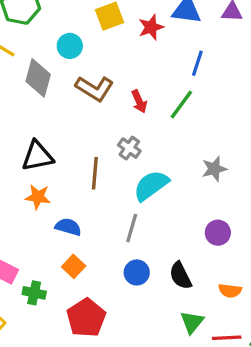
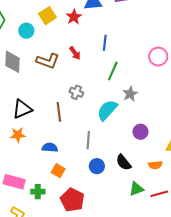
cyan circle: (70, 46) -> (26, 31), moved
blue line: (197, 63) -> (105, 43), moved
red arrow: (139, 101) -> (75, 53), moved
green line: (181, 104) -> (113, 71), moved
cyan semicircle: (151, 185) -> (107, 110), moved
orange star: (38, 197) -> (18, 135), moved
green triangle: (192, 322) -> (136, 189), turned 42

